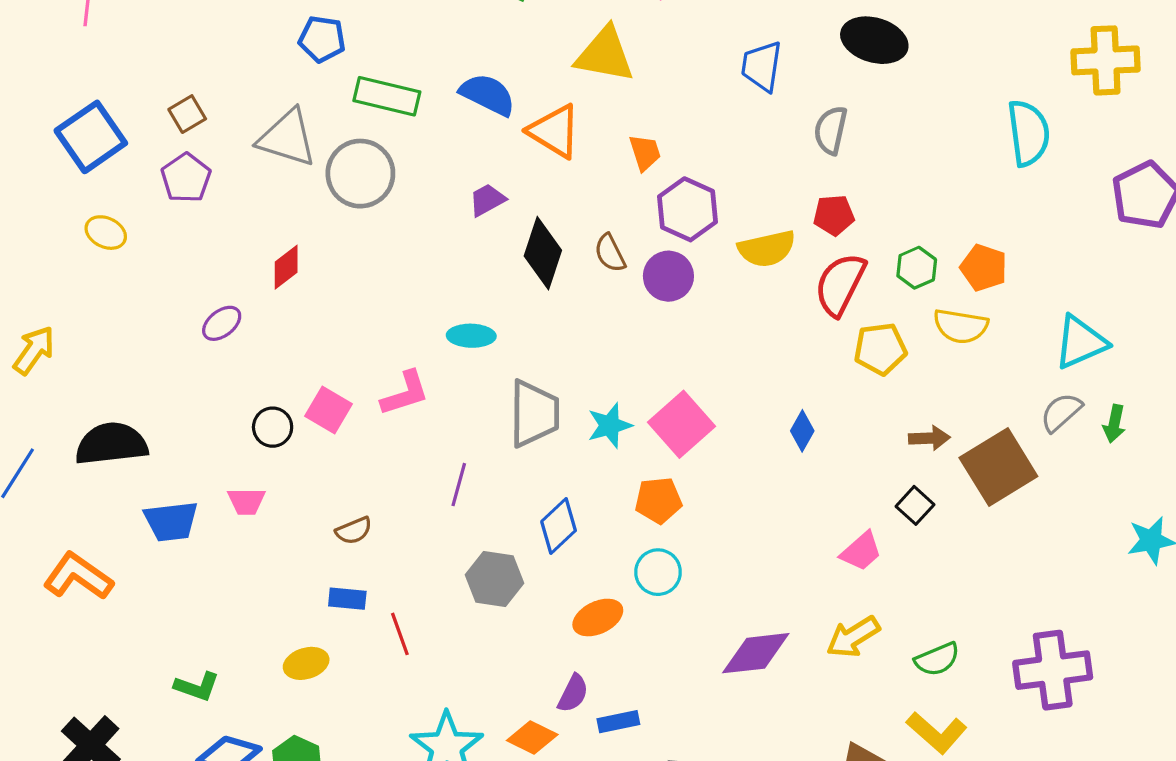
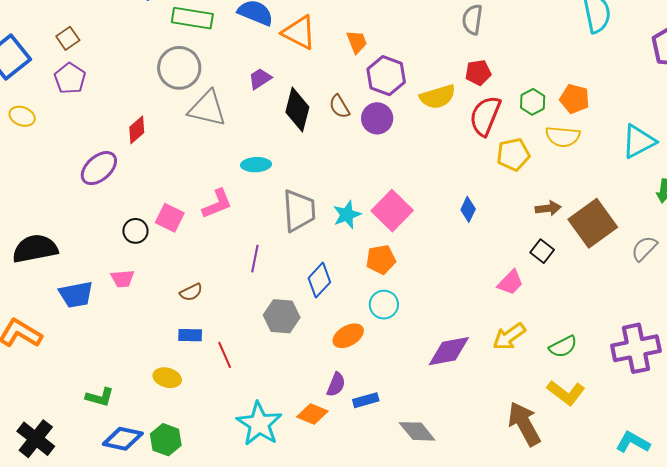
gray triangle: (287, 138) -> (207, 109), moved
purple ellipse: (222, 323) -> (99, 168), size x1.5
gray semicircle: (1061, 412) -> (644, 248), moved
yellow ellipse: (306, 663) -> (167, 378), turned 36

